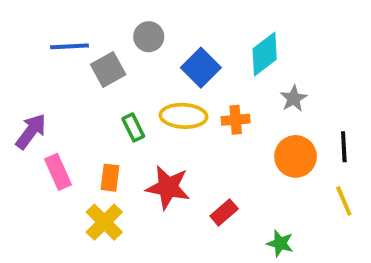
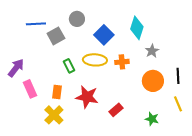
cyan diamond: (265, 54) -> (137, 28), turned -35
green star: (280, 243) -> (152, 119), moved

